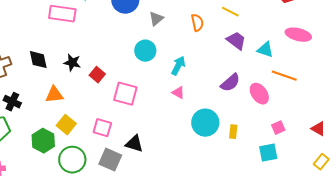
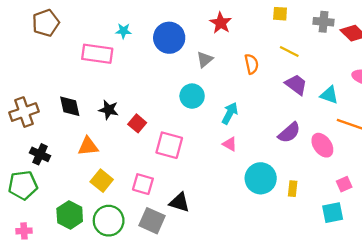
green hexagon: (43, 141) -> (70, 215), moved

